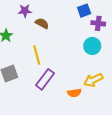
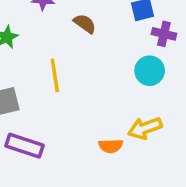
brown semicircle: (42, 23) -> (85, 24), moved
purple rectangle: (45, 79) -> (24, 146), moved, turned 65

